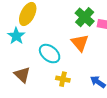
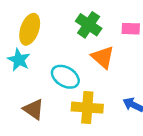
green cross: (85, 17) -> (89, 25), moved
yellow cross: (63, 79) -> (87, 108), size x1.6

